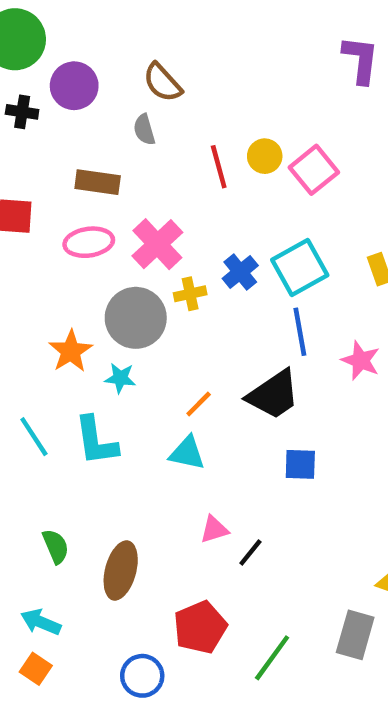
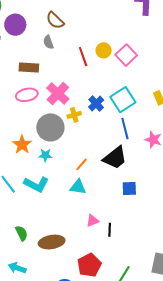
cyan L-shape: (96, 441) -> (36, 184), turned -50
black line: (250, 552) -> (110, 230), turned -32
brown ellipse: (121, 570) -> (52, 242), turned 70

